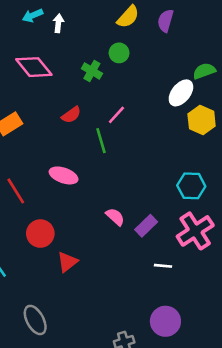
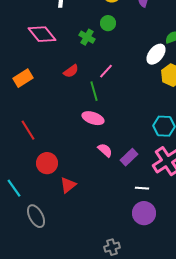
pink ellipse: (64, 175) -> (93, 118), moved
gray ellipse: (35, 320) -> (36, 216), moved
purple circle: (165, 321) -> (144, 213), moved

